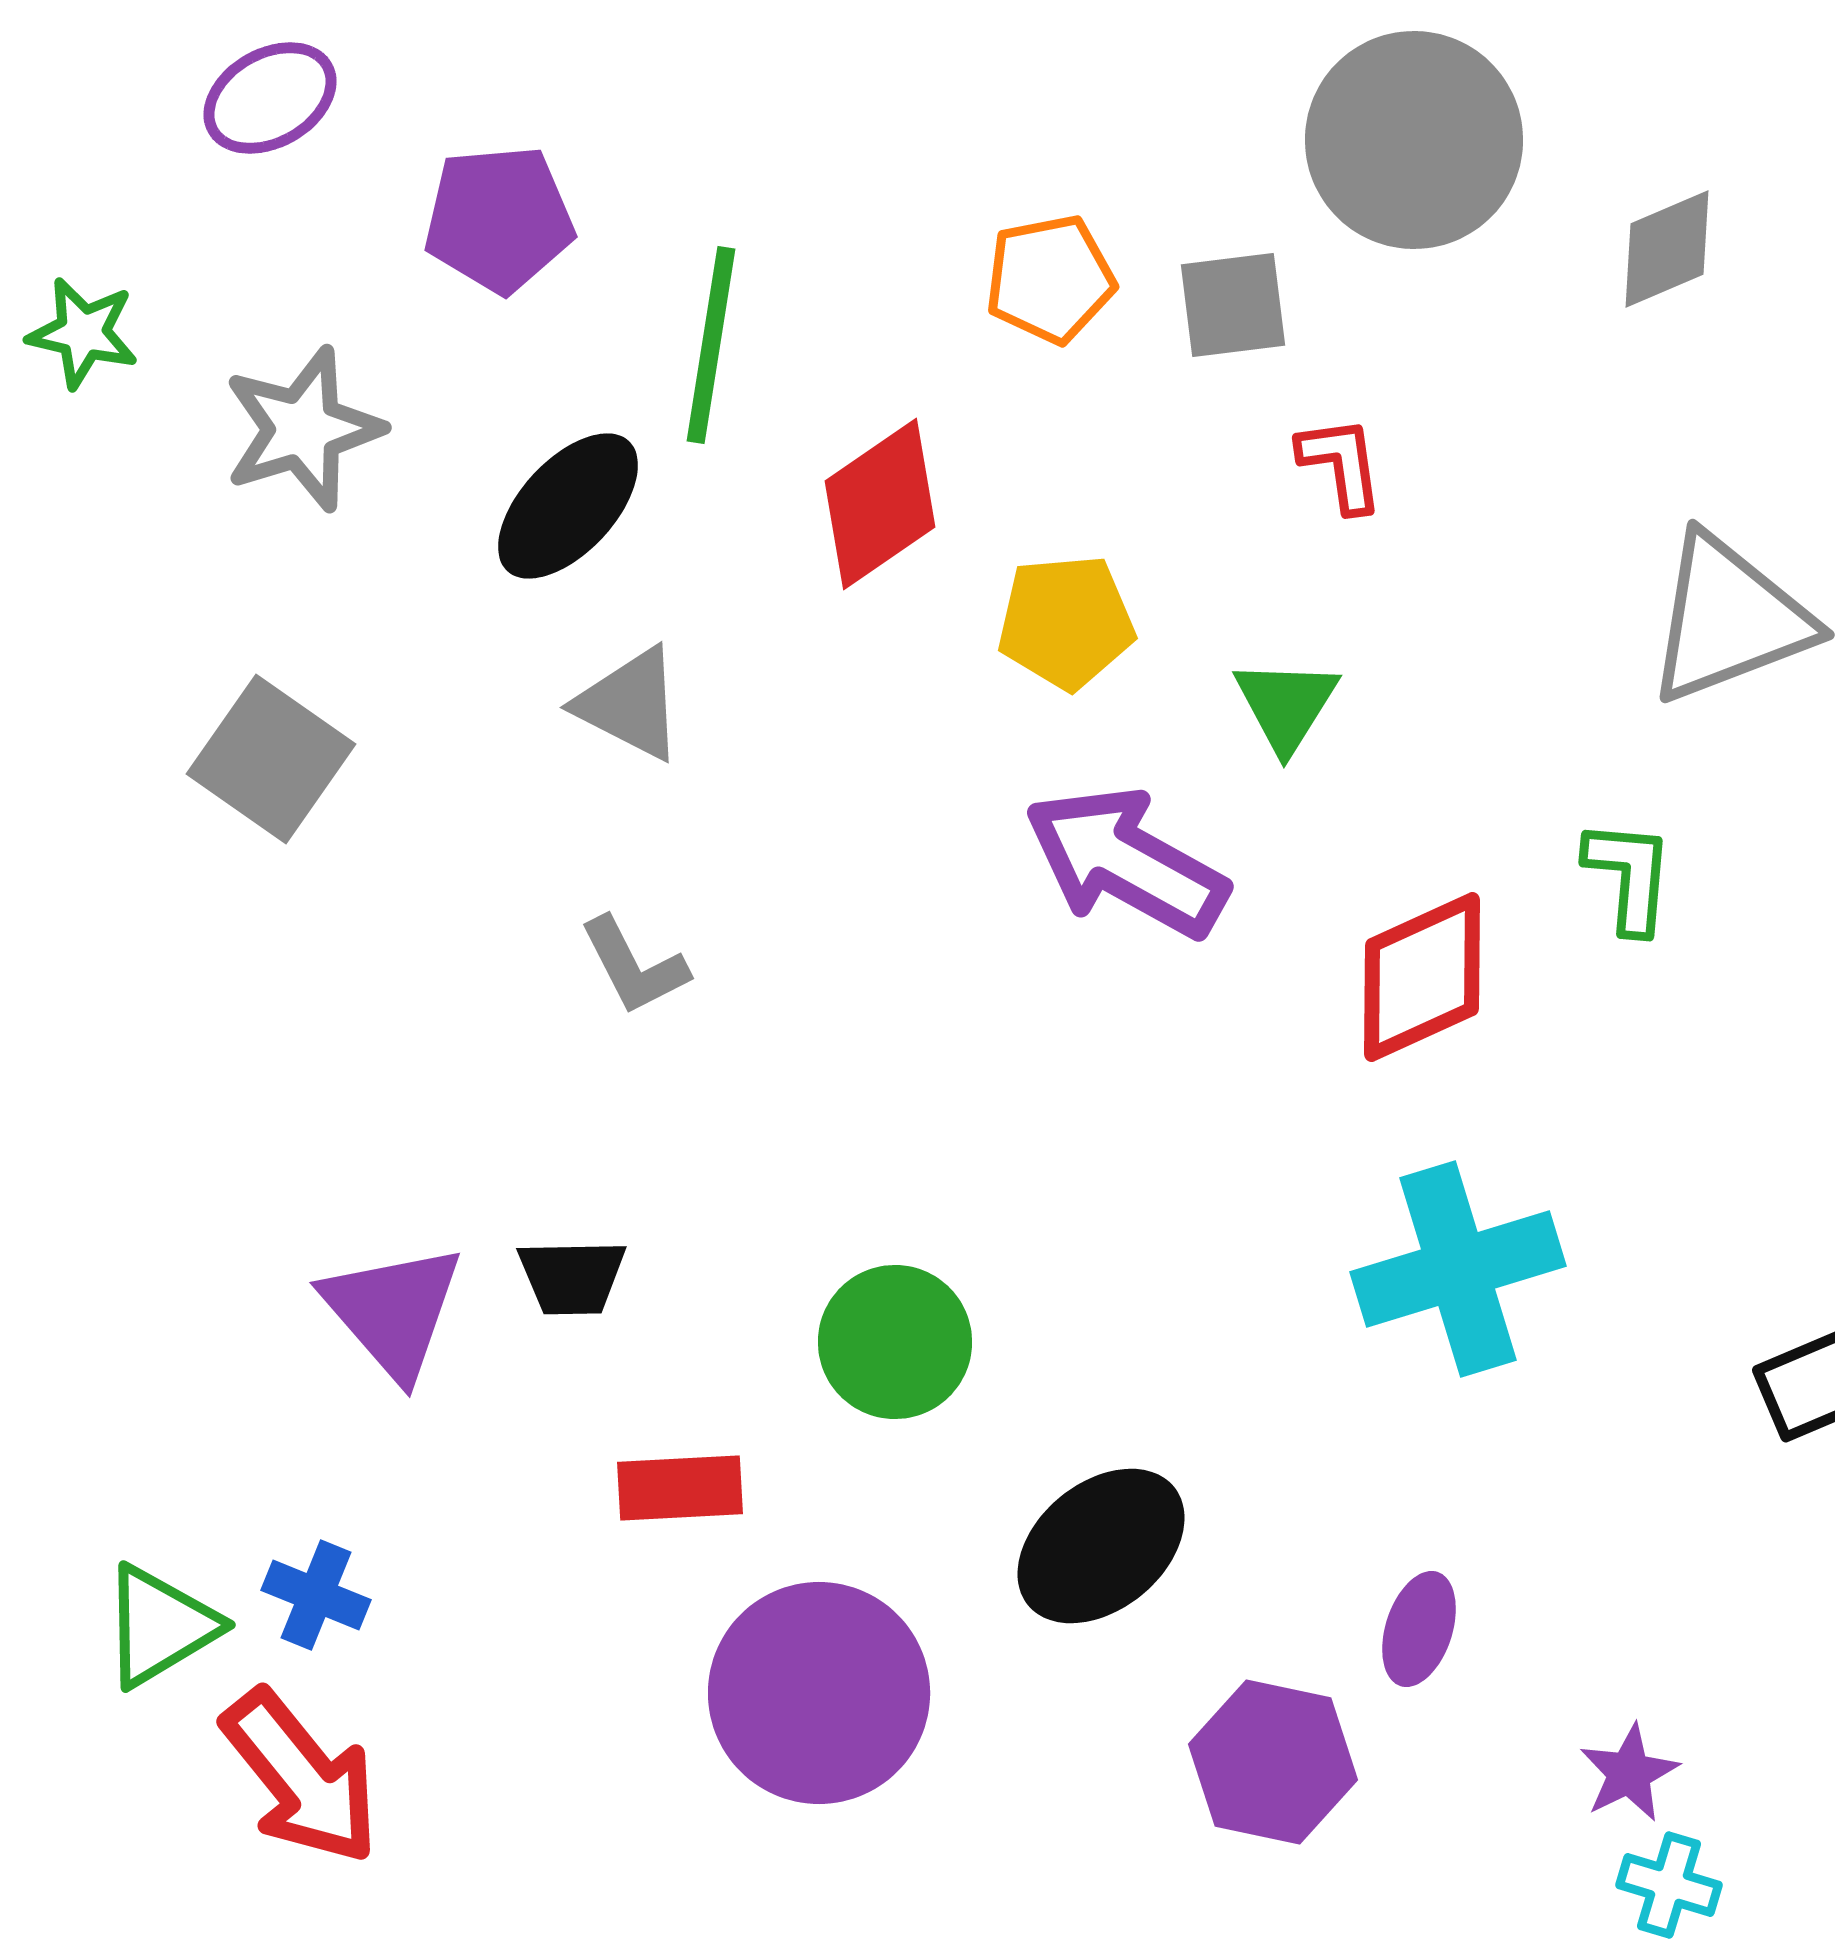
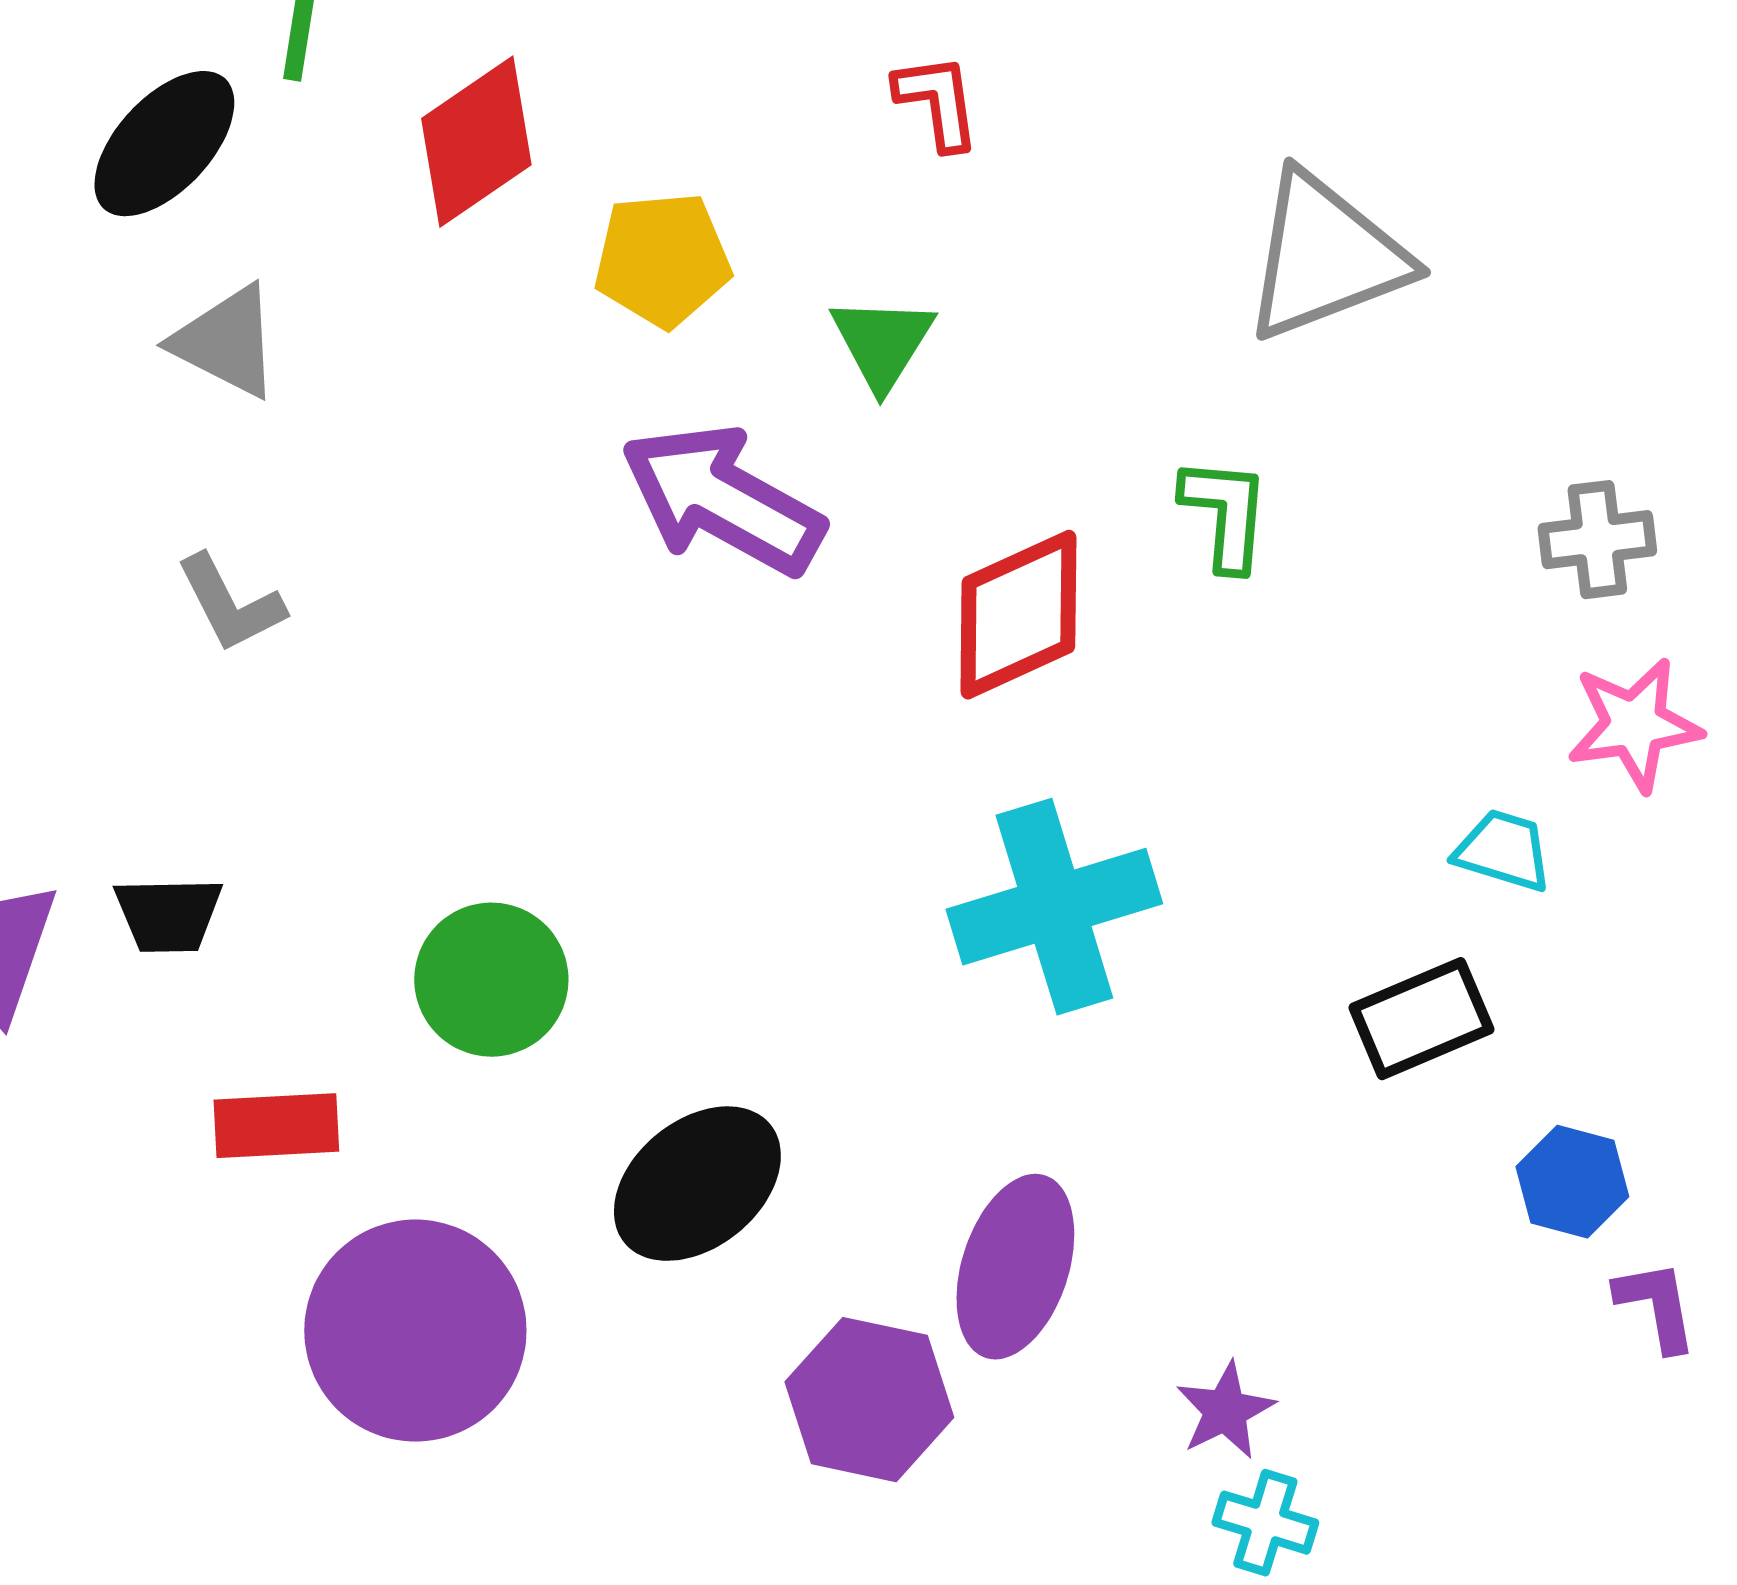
purple ellipse: (1419, 1629) -> (1015, 1267), size x1.6

